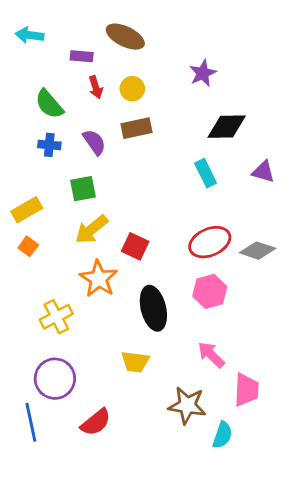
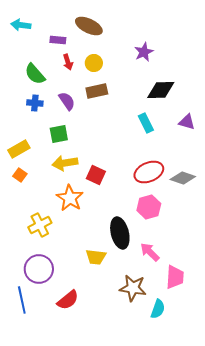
yellow arrow: (92, 229) -> (65, 163), turned 30
black ellipse: (153, 308) -> (120, 233), moved

